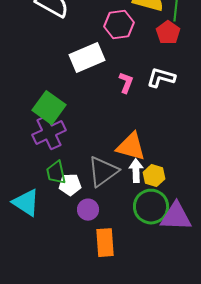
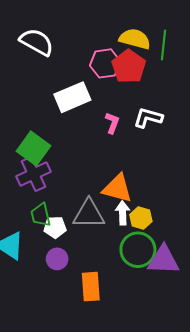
red pentagon: (168, 33) -> (129, 67), moved, size x1.4
gray triangle: (103, 172) -> (89, 214), turned 36
purple circle: (88, 210) -> (57, 259), moved

